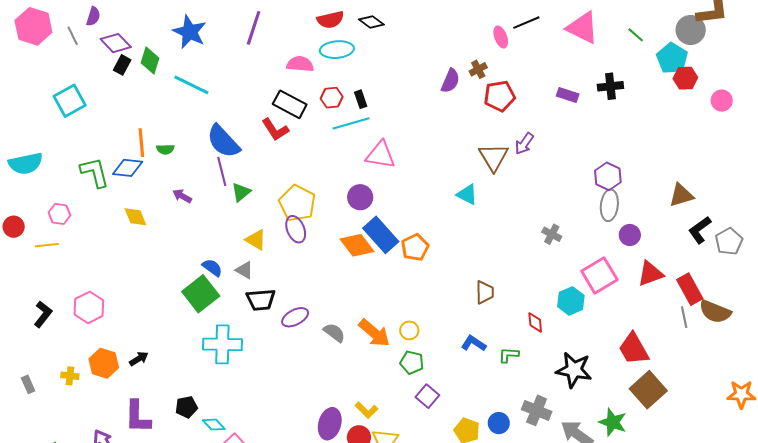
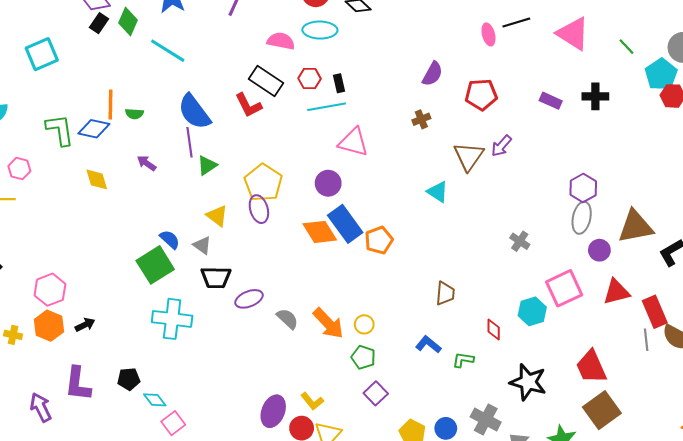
brown cross: (478, 69) -> (421, 119), moved
brown triangle: (681, 195) -> (635, 227), moved, size x1.4
pink hexagon: (89, 307) -> (50, 290), moved

